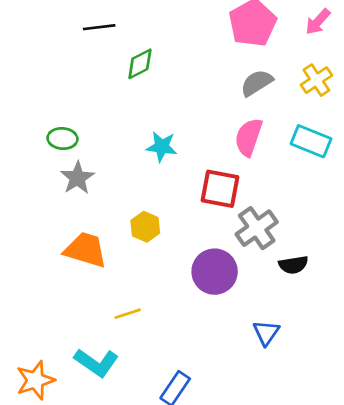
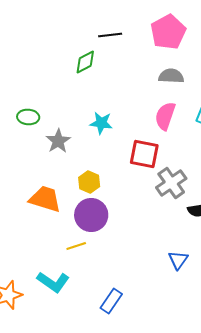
black line: (99, 27) -> (110, 35), moved
gray semicircle: (257, 83) -> (171, 76), turned 35
gray star: (77, 178) -> (58, 141), moved
purple circle: (215, 272) -> (91, 215), moved

